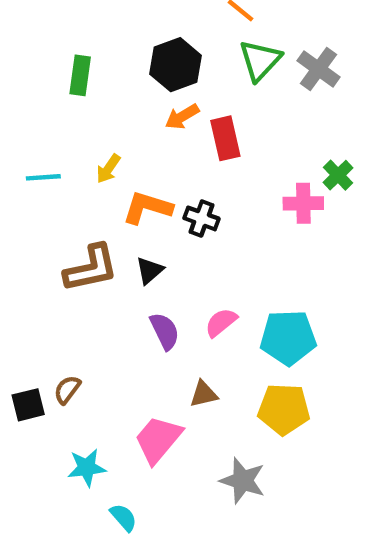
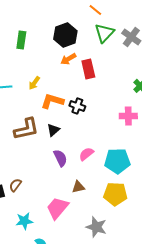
pink cross: (303, 203) -> (128, 116), moved

